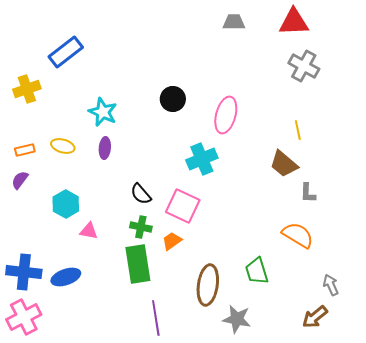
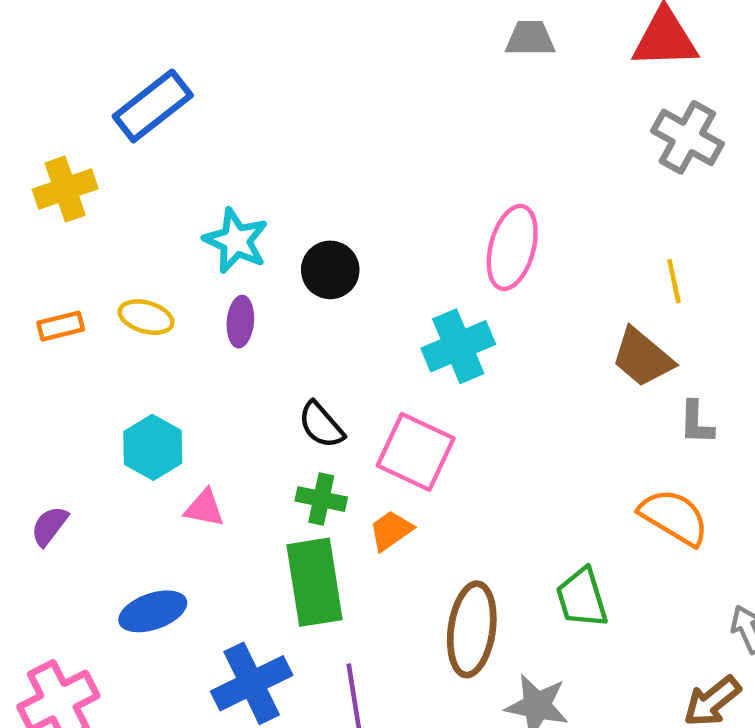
black circle: (173, 99) -> (330, 270), moved
purple semicircle: (20, 180) -> (49, 526), moved
blue cross: (24, 272) -> (252, 683), moved, turned -32

